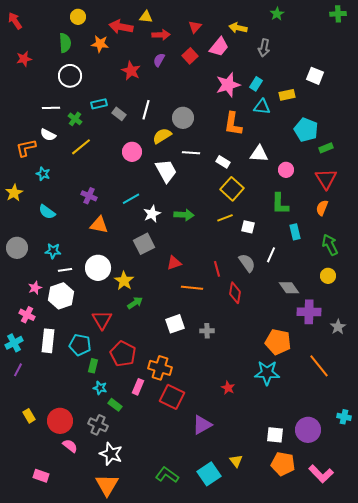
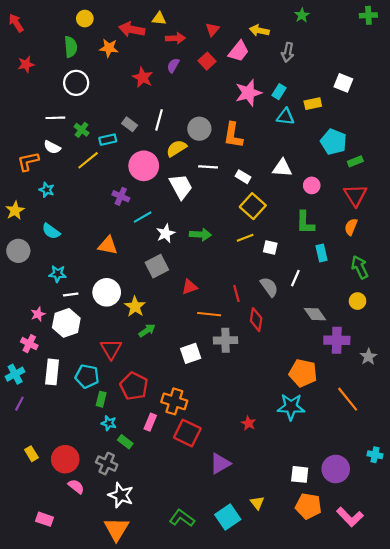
cyan rectangle: (99, 104) -> (108, 140), moved
orange L-shape: (233, 124) -> (233, 135), moved
pink circle: (132, 152) -> (144, 166), size x1.4
purple cross: (89, 196) -> (121, 196), moved
gray circle: (17, 248) -> (18, 251), moved
gray cross: (207, 331) -> (226, 340), moved, size x1.5

